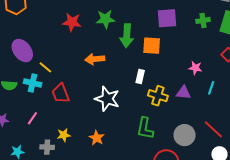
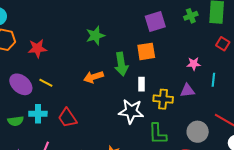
red star: (72, 22) -> (37, 48), moved
green arrow: (127, 36) -> (121, 64), moved
yellow line: (45, 67) -> (46, 83), moved
white star: (107, 99) -> (131, 111), moved

